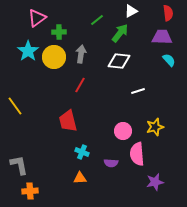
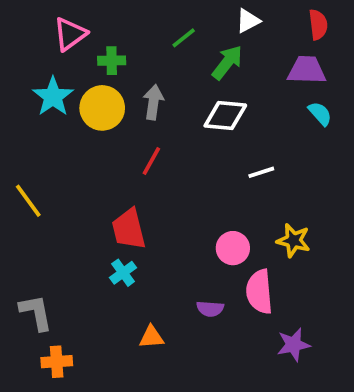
yellow star: (155, 127) -> (293, 241), turned 30
cyan cross: (82, 152) -> (123, 273), moved, turned 32

